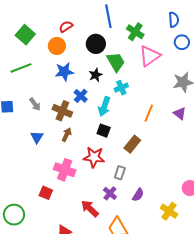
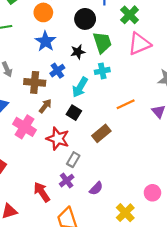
blue star: (64, 72) -> (45, 41), turned 30
brown cross: (62, 111) -> (35, 82), turned -30
orange line: (149, 113) -> (126, 104), turned 30
brown arrow: (67, 135) -> (45, 106), moved
pink cross: (65, 170) -> (25, 127), moved
gray rectangle: (120, 173) -> (73, 160), moved

